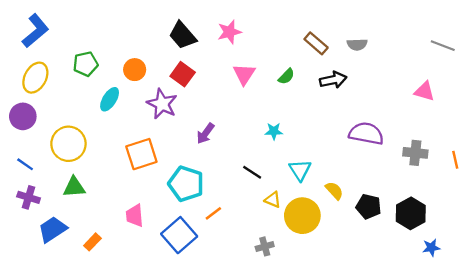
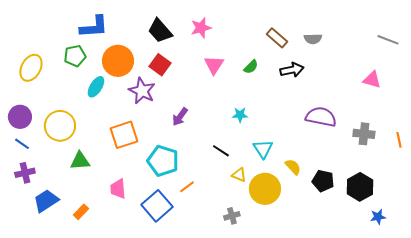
blue L-shape: (35, 31) -> (94, 27), moved, turned 36
orange circle: (135, 70) -> (118, 61), size x1.6
purple circle: (23, 116) -> (20, 117), moved
green triangle: (74, 187) -> (80, 161), moved
purple cross: (29, 197) -> (25, 173), turned -30

